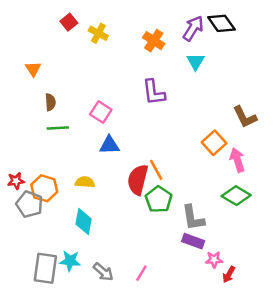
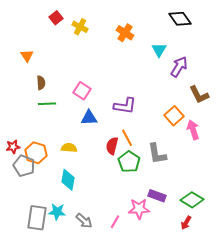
purple arrow: (193, 28) -> (179, 67), moved
purple L-shape: (154, 92) -> (125, 106), moved, turned -75
red semicircle: (138, 180) -> (112, 146), size x0.7
green diamond: (236, 196) -> (192, 200), moved
gray L-shape: (193, 218) -> (157, 154), moved
pink star: (214, 260) -> (139, 209), moved, size x1.5

